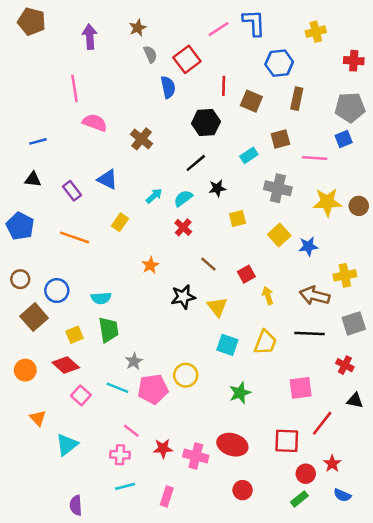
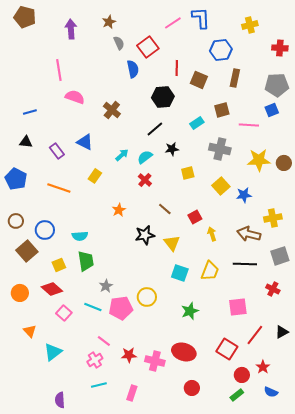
black triangle: (355, 400) -> (282, 332), moved, turned -40
red square: (287, 441) -> (227, 349), turned 30
pink cross: (120, 455) -> (95, 360), turned -35

